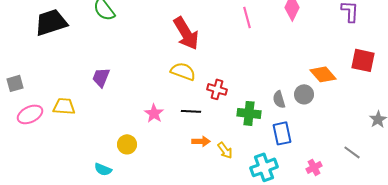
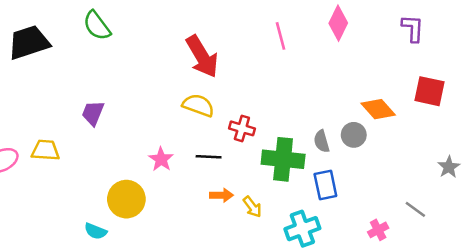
green cross: (249, 113) -> (283, 159), size x1.4
yellow circle: (127, 144) -> (126, 199), size x1.5
pink cross: (314, 167) -> (378, 230), moved

